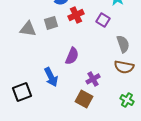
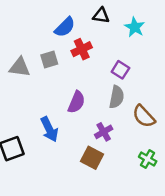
purple square: (103, 20) -> (120, 70), moved
gray semicircle: (123, 44) -> (117, 97), moved, turned 30
brown semicircle: (124, 67) -> (144, 116), turned 36

